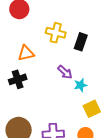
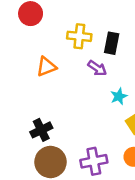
purple arrow: (65, 72) -> (97, 68), moved
black cross: (18, 79) -> (41, 130), moved

